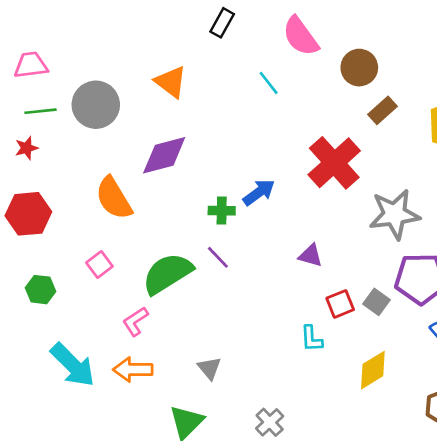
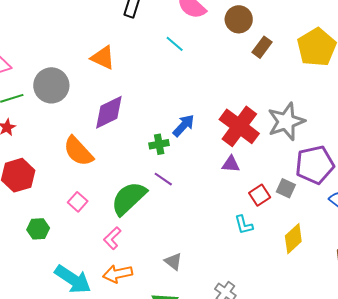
red cross: (334, 163) -> (239, 126), moved

